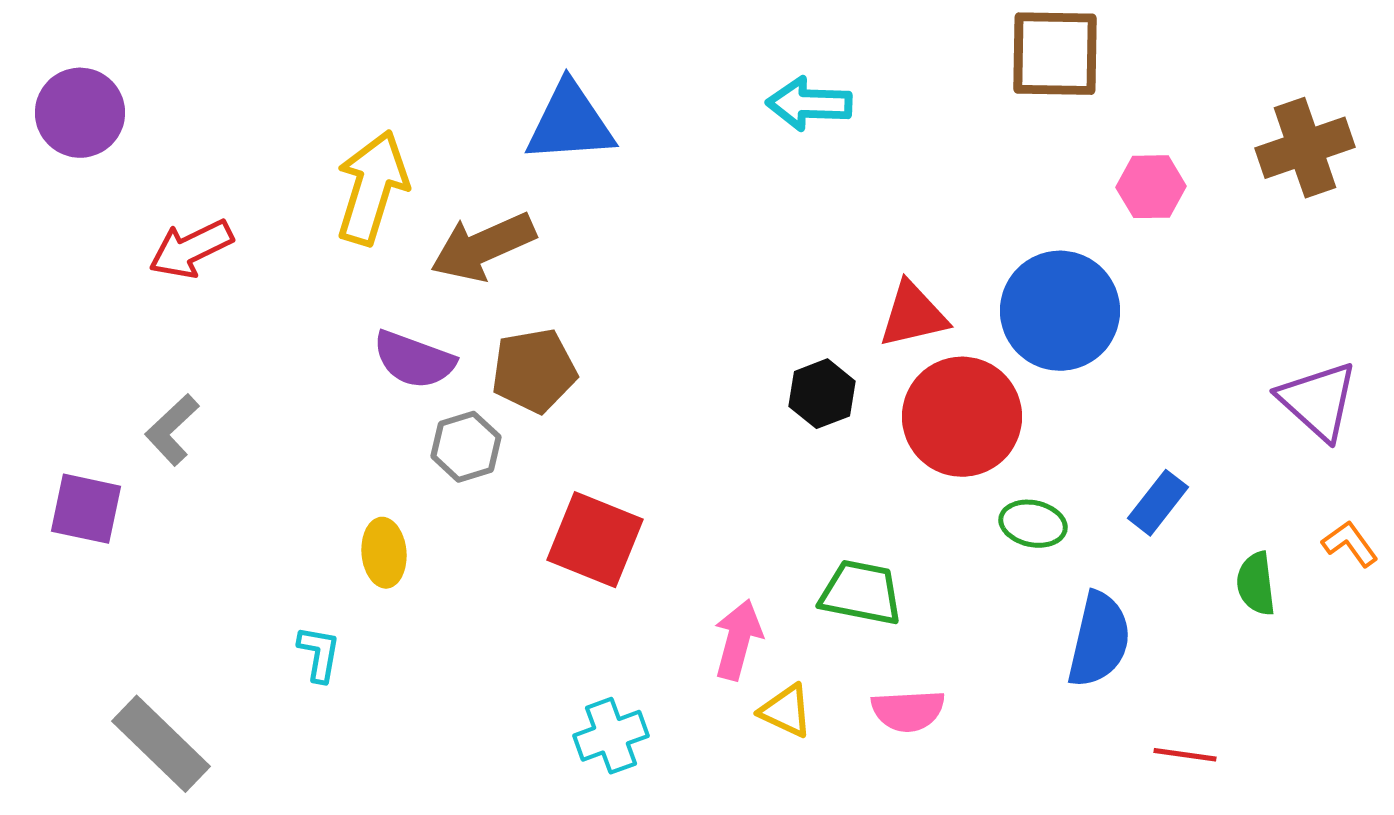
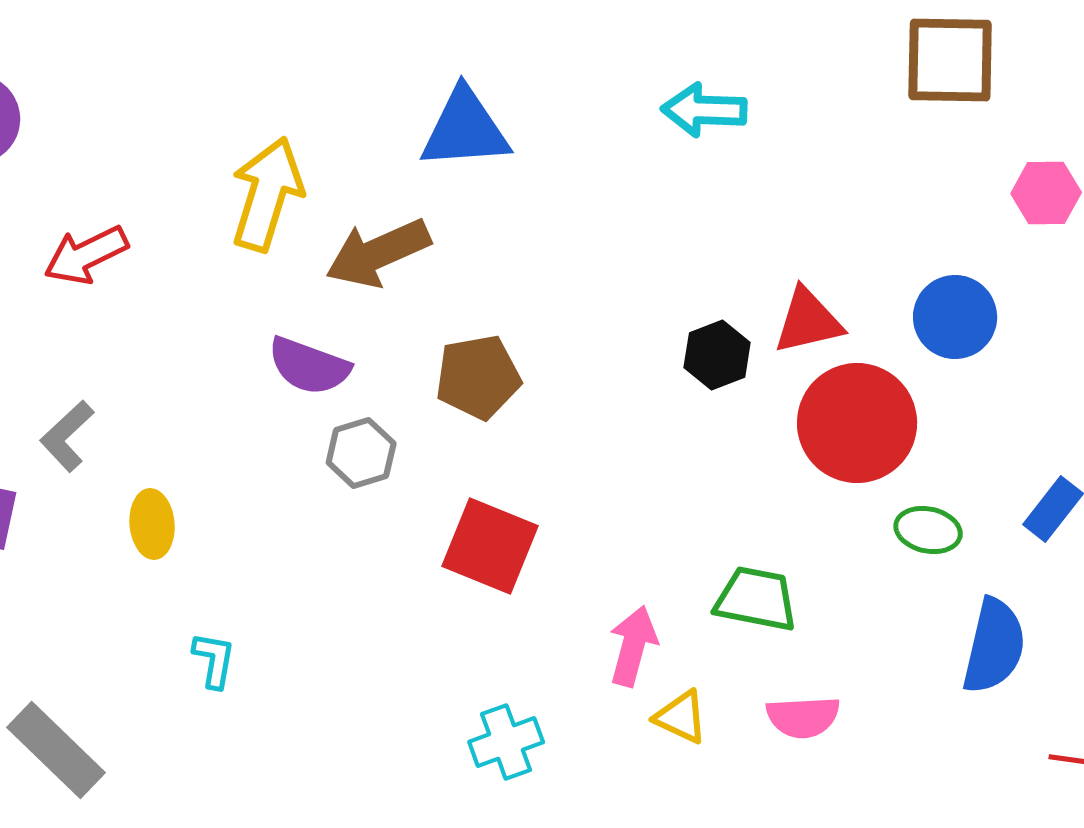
blue circle: (1060, 311) -> (955, 317), size x0.7
brown pentagon: (534, 371) -> (478, 377), moved
black hexagon: (822, 394) -> (717, 355), moved
yellow ellipse: (384, 553) -> (152, 524), moved

